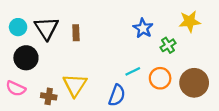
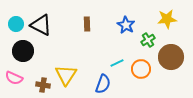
black triangle: (46, 28) -> (41, 25), turned -30
brown rectangle: (76, 33) -> (87, 24), moved
brown circle: (194, 83) -> (171, 57), moved

